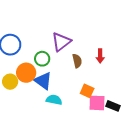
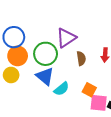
green circle: (42, 59) -> (46, 54), size x1.5
orange circle: (26, 73) -> (18, 56), moved
cyan semicircle: (54, 100) -> (62, 89), moved, turned 126

